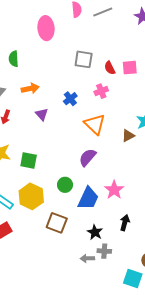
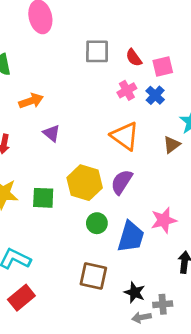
pink square: (130, 68) -> (163, 67), moved
blue cross: (70, 99) -> (155, 95), moved
pink star: (114, 190) -> (164, 220), turned 30
yellow hexagon: (31, 196) -> (85, 183), moved
black star: (95, 232) -> (135, 292), moved

